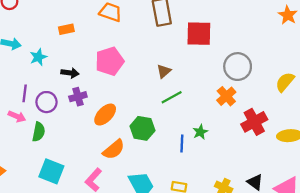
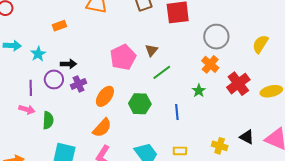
pink pentagon: (110, 61) -> (123, 57), moved
purple circle: (47, 102) -> (54, 79), moved
green star: (200, 132) -> (199, 91), moved
orange semicircle: (114, 149) -> (102, 128), moved

